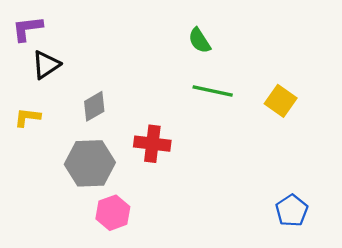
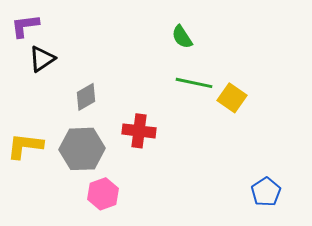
yellow square: (281, 101) -> (232, 98), moved
yellow L-shape: (27, 117) -> (25, 146), moved, size x1.5

